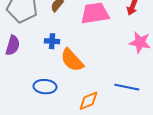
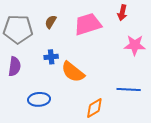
blue ellipse: (45, 87) -> (39, 99), moved

